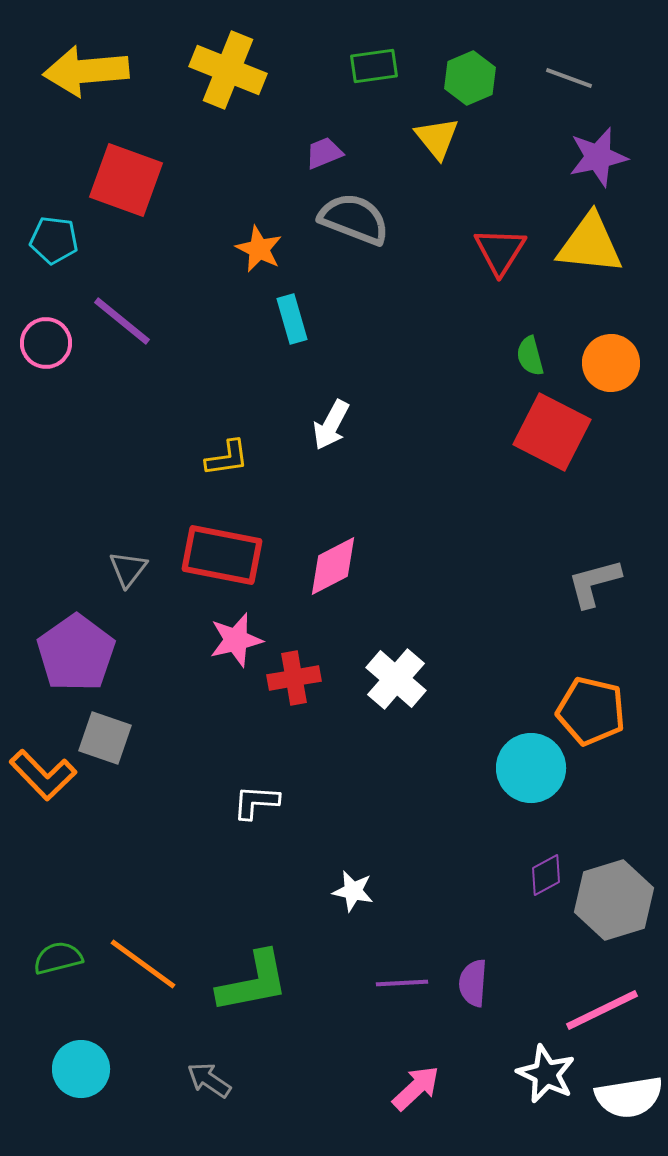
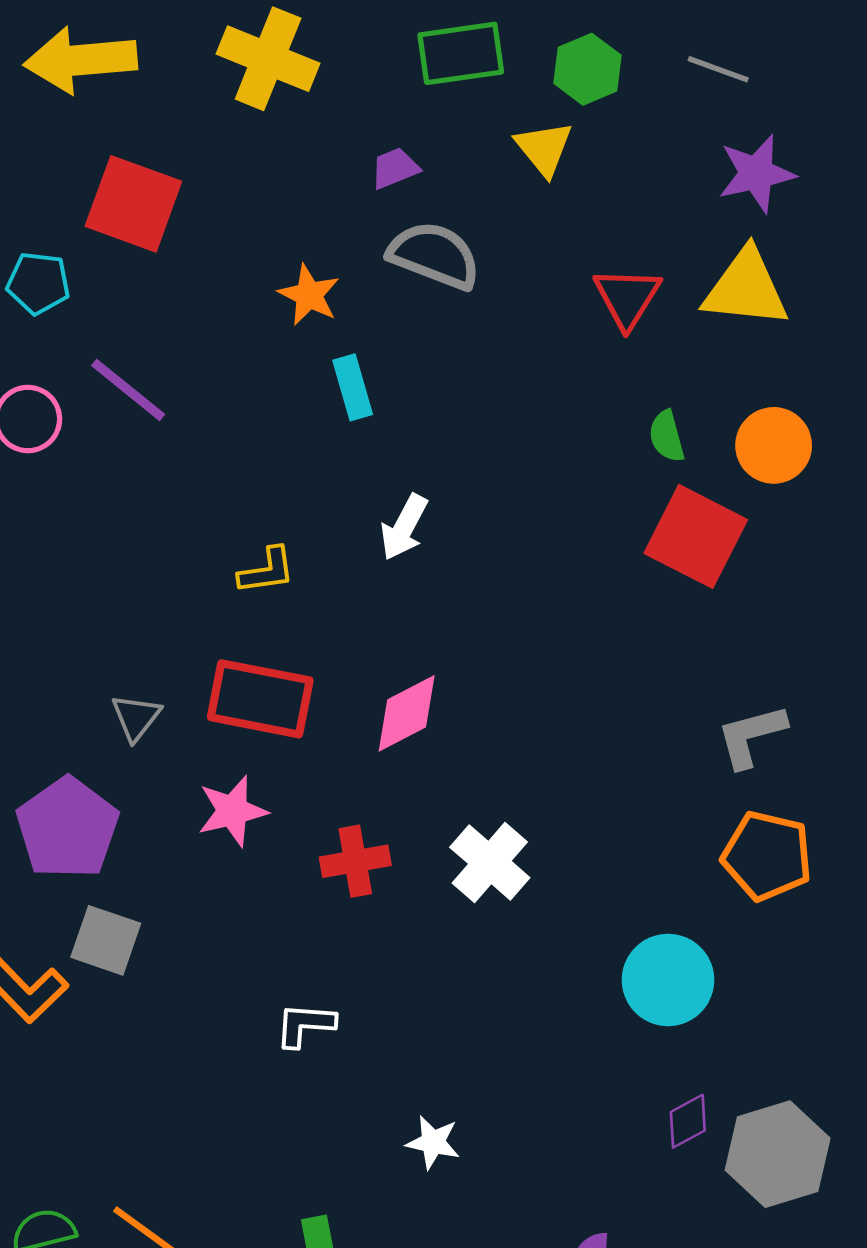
green rectangle: (374, 66) -> (461, 53), size x1.4
pink star: (236, 640) -> (232, 811), moved
orange pentagon: (591, 711) -> (767, 856), moved

